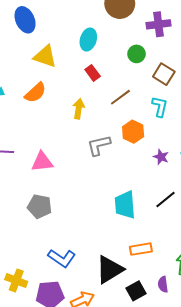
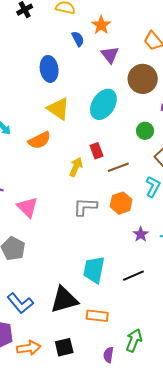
cyan ellipse: (88, 39) -> (103, 104), size x1.4
red rectangle: (93, 73) -> (97, 151), moved
pink triangle: (42, 162) -> (27, 207), turned 35
black triangle: (110, 270) -> (64, 300), moved
black square: (136, 291) -> (64, 347), moved

